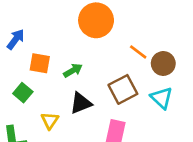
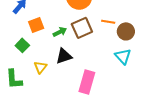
orange line: (138, 52) -> (108, 22), turned -32
orange square: (40, 63) -> (36, 25), turned -35
brown square: (123, 89) -> (82, 28), moved

